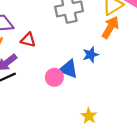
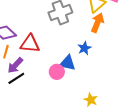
red triangle: (28, 40) -> (30, 44), size x1.5

